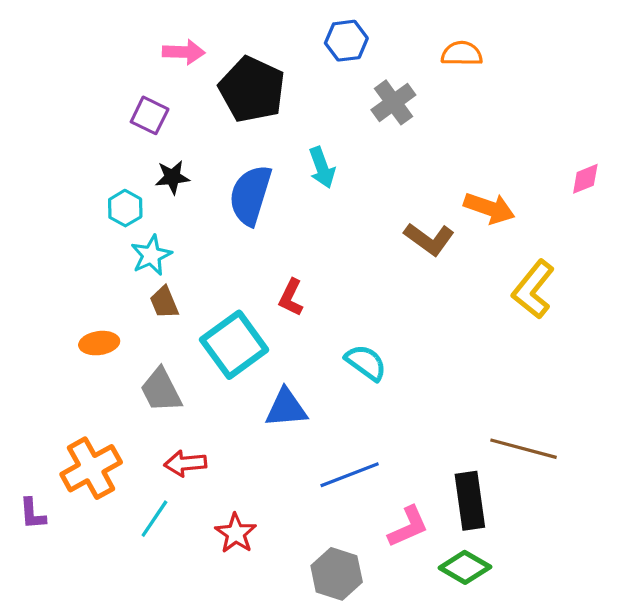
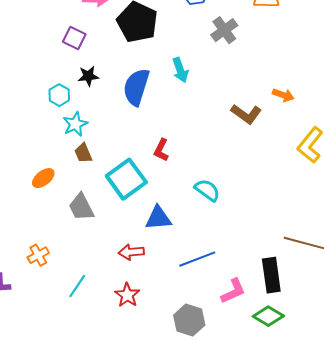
orange arrow: (489, 208) -> (283, 95), size x0.7
orange ellipse: (99, 343) -> (43, 178), turned -30
red arrow: (185, 463) -> (131, 252), moved
orange cross: (91, 468) -> (38, 255), size x0.6

